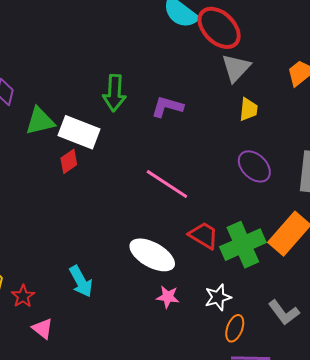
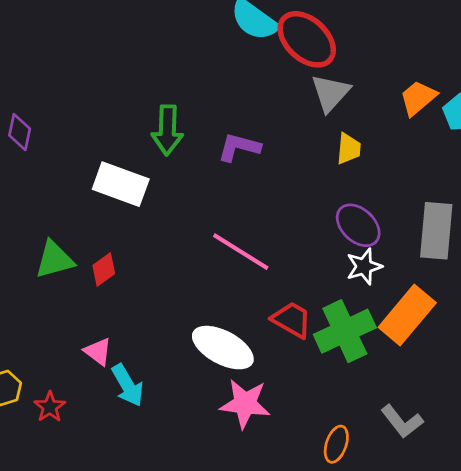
green triangle: (40, 121) -> (54, 260), moved
red diamond: (69, 161) -> (104, 269), moved
pink star: (168, 297) -> (245, 404), size x1.6
white star: (218, 297) -> (364, 266), moved
pink triangle: (43, 329) -> (98, 352), moved

